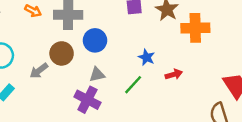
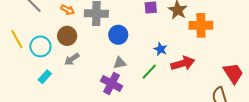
brown circle: (62, 53) -> (67, 36), moved
red arrow: (174, 74) -> (183, 63), size x1.6

